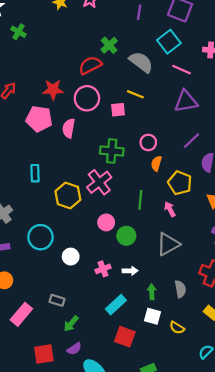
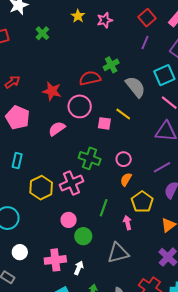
green cross: (18, 32) -> (42, 33), moved
pink pentagon: (39, 119) -> (18, 118), moved
pink semicircle: (69, 128) -> (57, 129), turned 30
white circle: (71, 257) -> (20, 252), moved
pink cross: (103, 269) -> (55, 260), size x1.5
white arrow: (130, 271) -> (79, 268), turned -80

